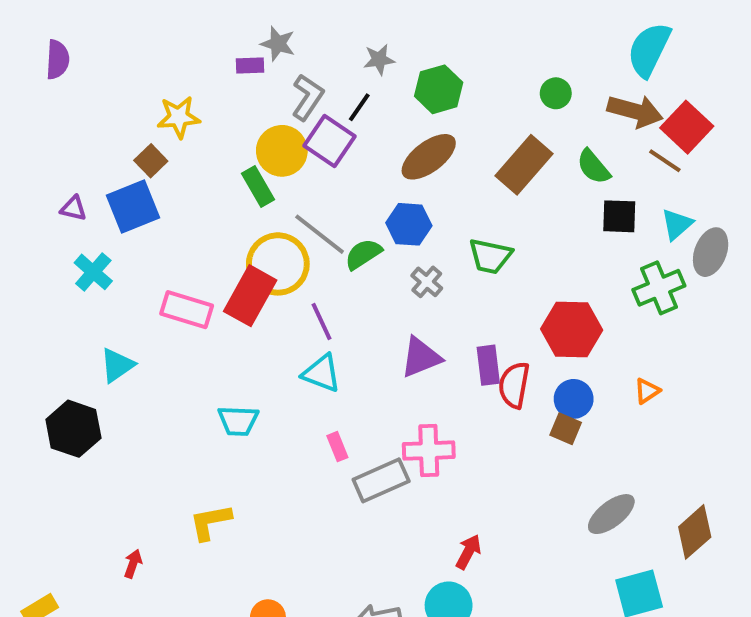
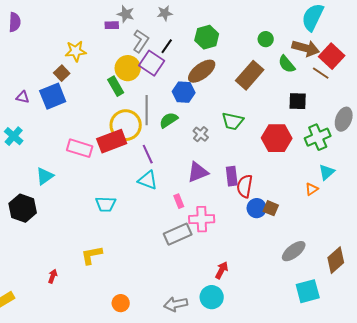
gray star: (379, 60) -> (165, 13), moved
green semicircle: (593, 167) -> (287, 64), moved
blue hexagon: (409, 224) -> (184, 92), moved
cyan triangle: (677, 224) -> (327, 172), moved
gray line: (320, 234) -> (147, 110), turned 52
cyan cross: (93, 272) -> (14, 136), moved
red rectangle: (250, 296) -> (112, 141), turned 40
red hexagon: (572, 329) -> (277, 138), moved
blue circle: (574, 399) -> (257, 208), moved
pink rectangle: (337, 447) -> (179, 201), moved

